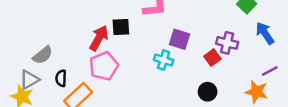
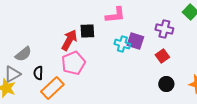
purple cross: (227, 43) -> (164, 29), moved
cyan cross: (164, 60) -> (122, 44), moved
black circle: (208, 92) -> (166, 84), moved

